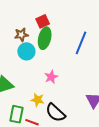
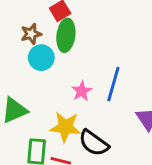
blue line: (81, 43) -> (113, 84), moved
yellow star: (38, 100) -> (65, 127), size x1.5

